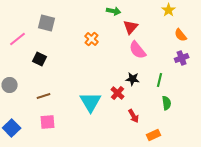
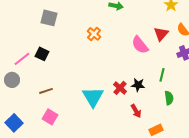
red triangle: (131, 27) -> (161, 34), moved
pink line: (18, 39) -> (22, 59), moved
black star: (133, 79) -> (138, 85), moved
pink square: (48, 122) -> (50, 117), turned 35

